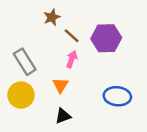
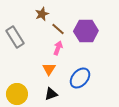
gray rectangle: (25, 62) -> (15, 37), moved
yellow circle: (21, 95) -> (17, 94), moved
blue ellipse: (117, 96) -> (80, 78), moved, turned -55

